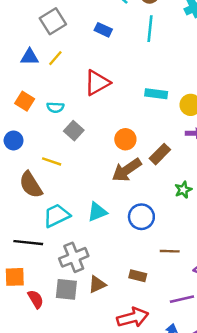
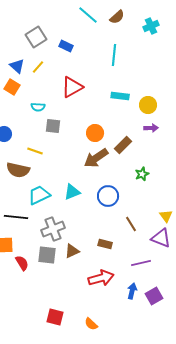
cyan line: (150, 29) -> (114, 55), moved
blue rectangle: (103, 30) -> (66, 46), moved
blue triangle: (30, 57) -> (17, 66), turned 42
orange square: (25, 101) -> (12, 87), moved
gray square: (74, 131) -> (53, 126), turned -35
brown semicircle: (31, 185) -> (18, 170), turned -45
brown line: (170, 251) -> (131, 224), turned 56

